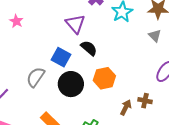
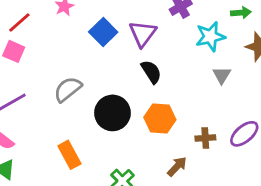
gray triangle: (155, 36) -> (222, 75), moved
blue square: (61, 57) -> (103, 32), moved
brown cross: (145, 101) -> (205, 138), moved, turned -32

